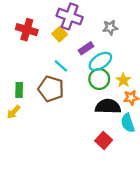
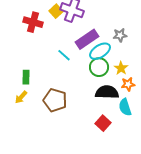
gray star: (110, 27) -> (120, 35), moved
yellow square: (60, 34) -> (56, 11), moved
purple rectangle: (86, 48) -> (87, 39), size x1.6
brown pentagon: (51, 89) -> (55, 100), moved

